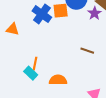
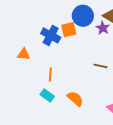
orange line: (35, 64) -> (50, 74), moved
orange semicircle: (58, 80) -> (75, 99), turned 48

